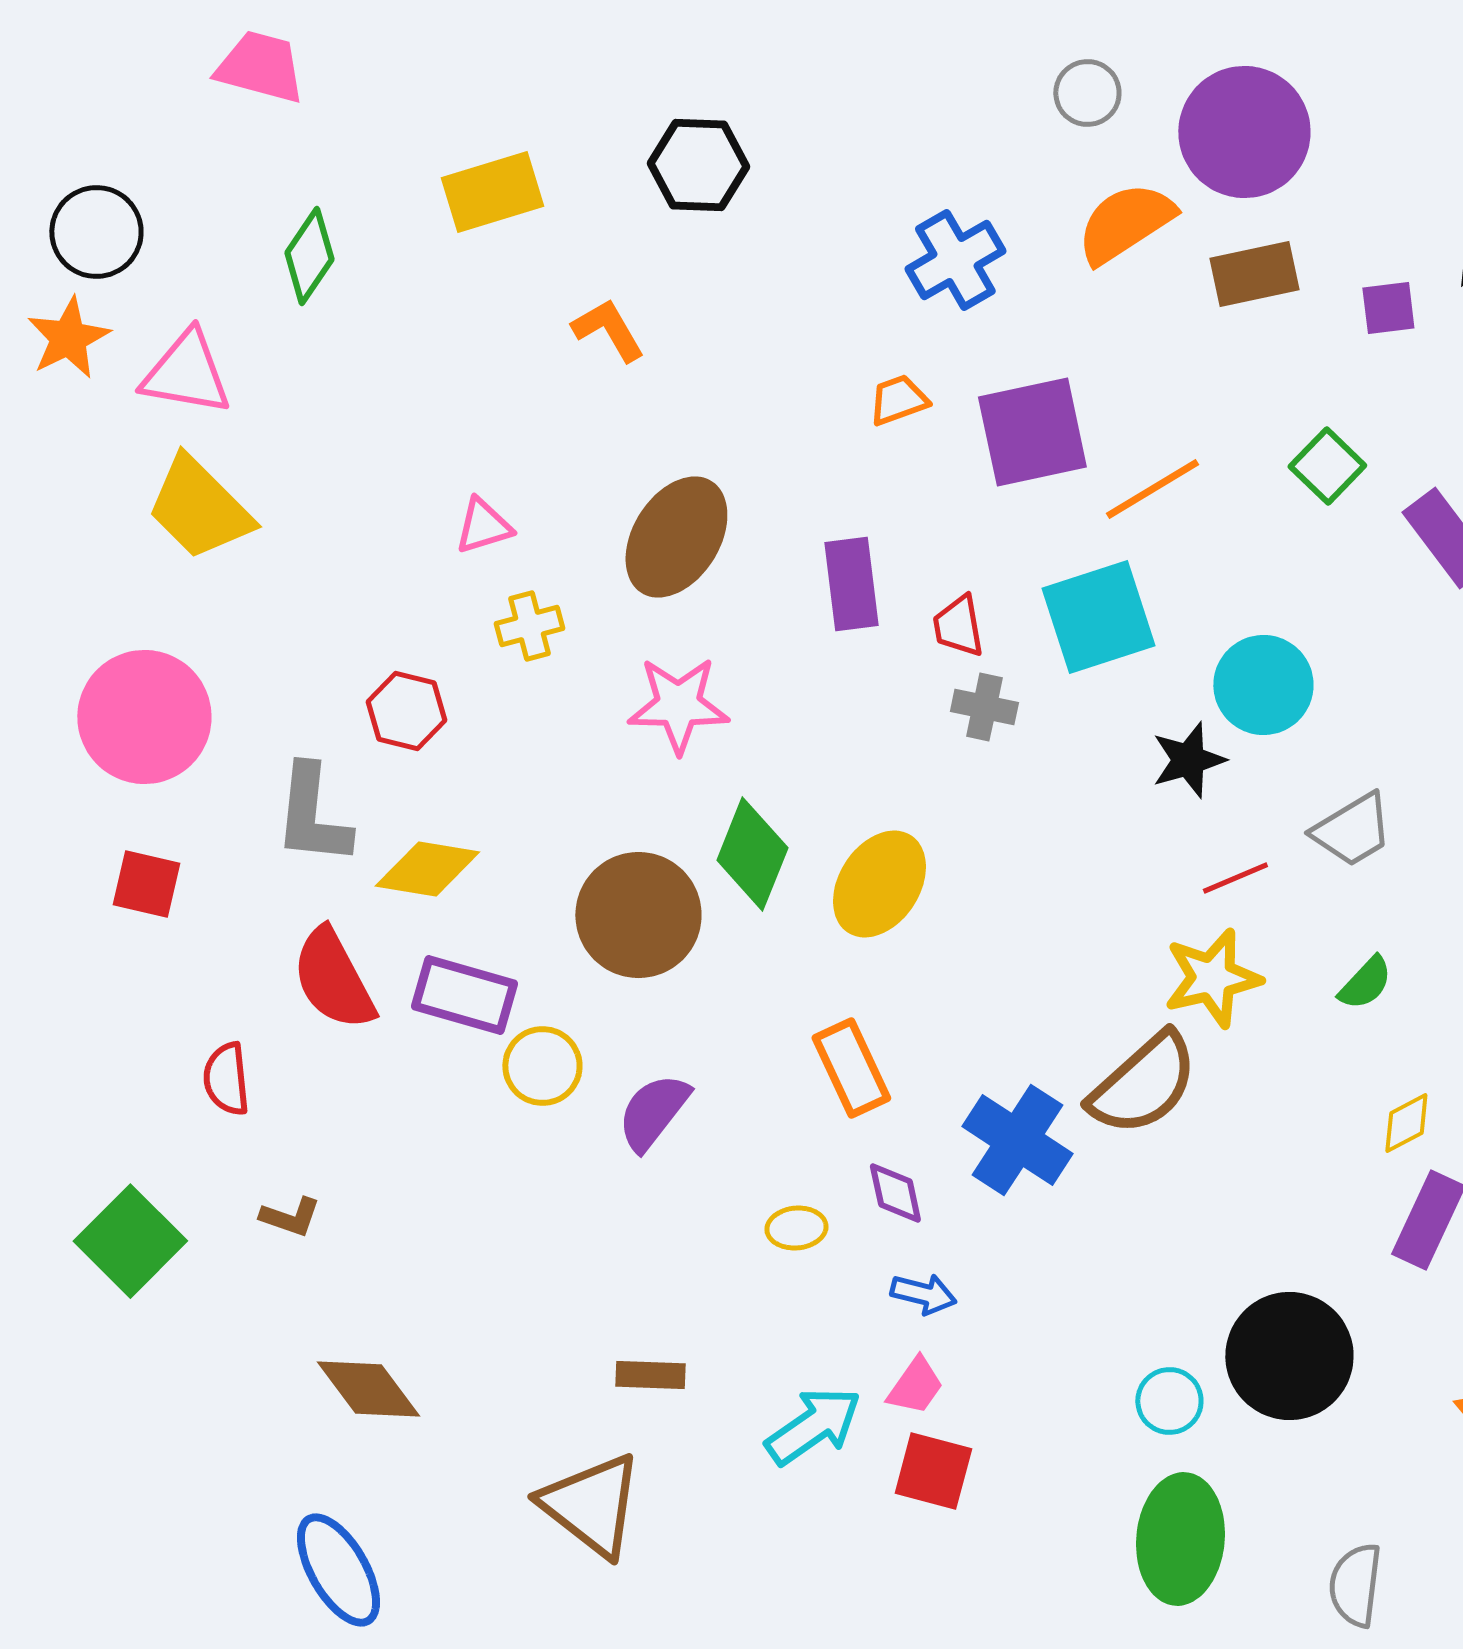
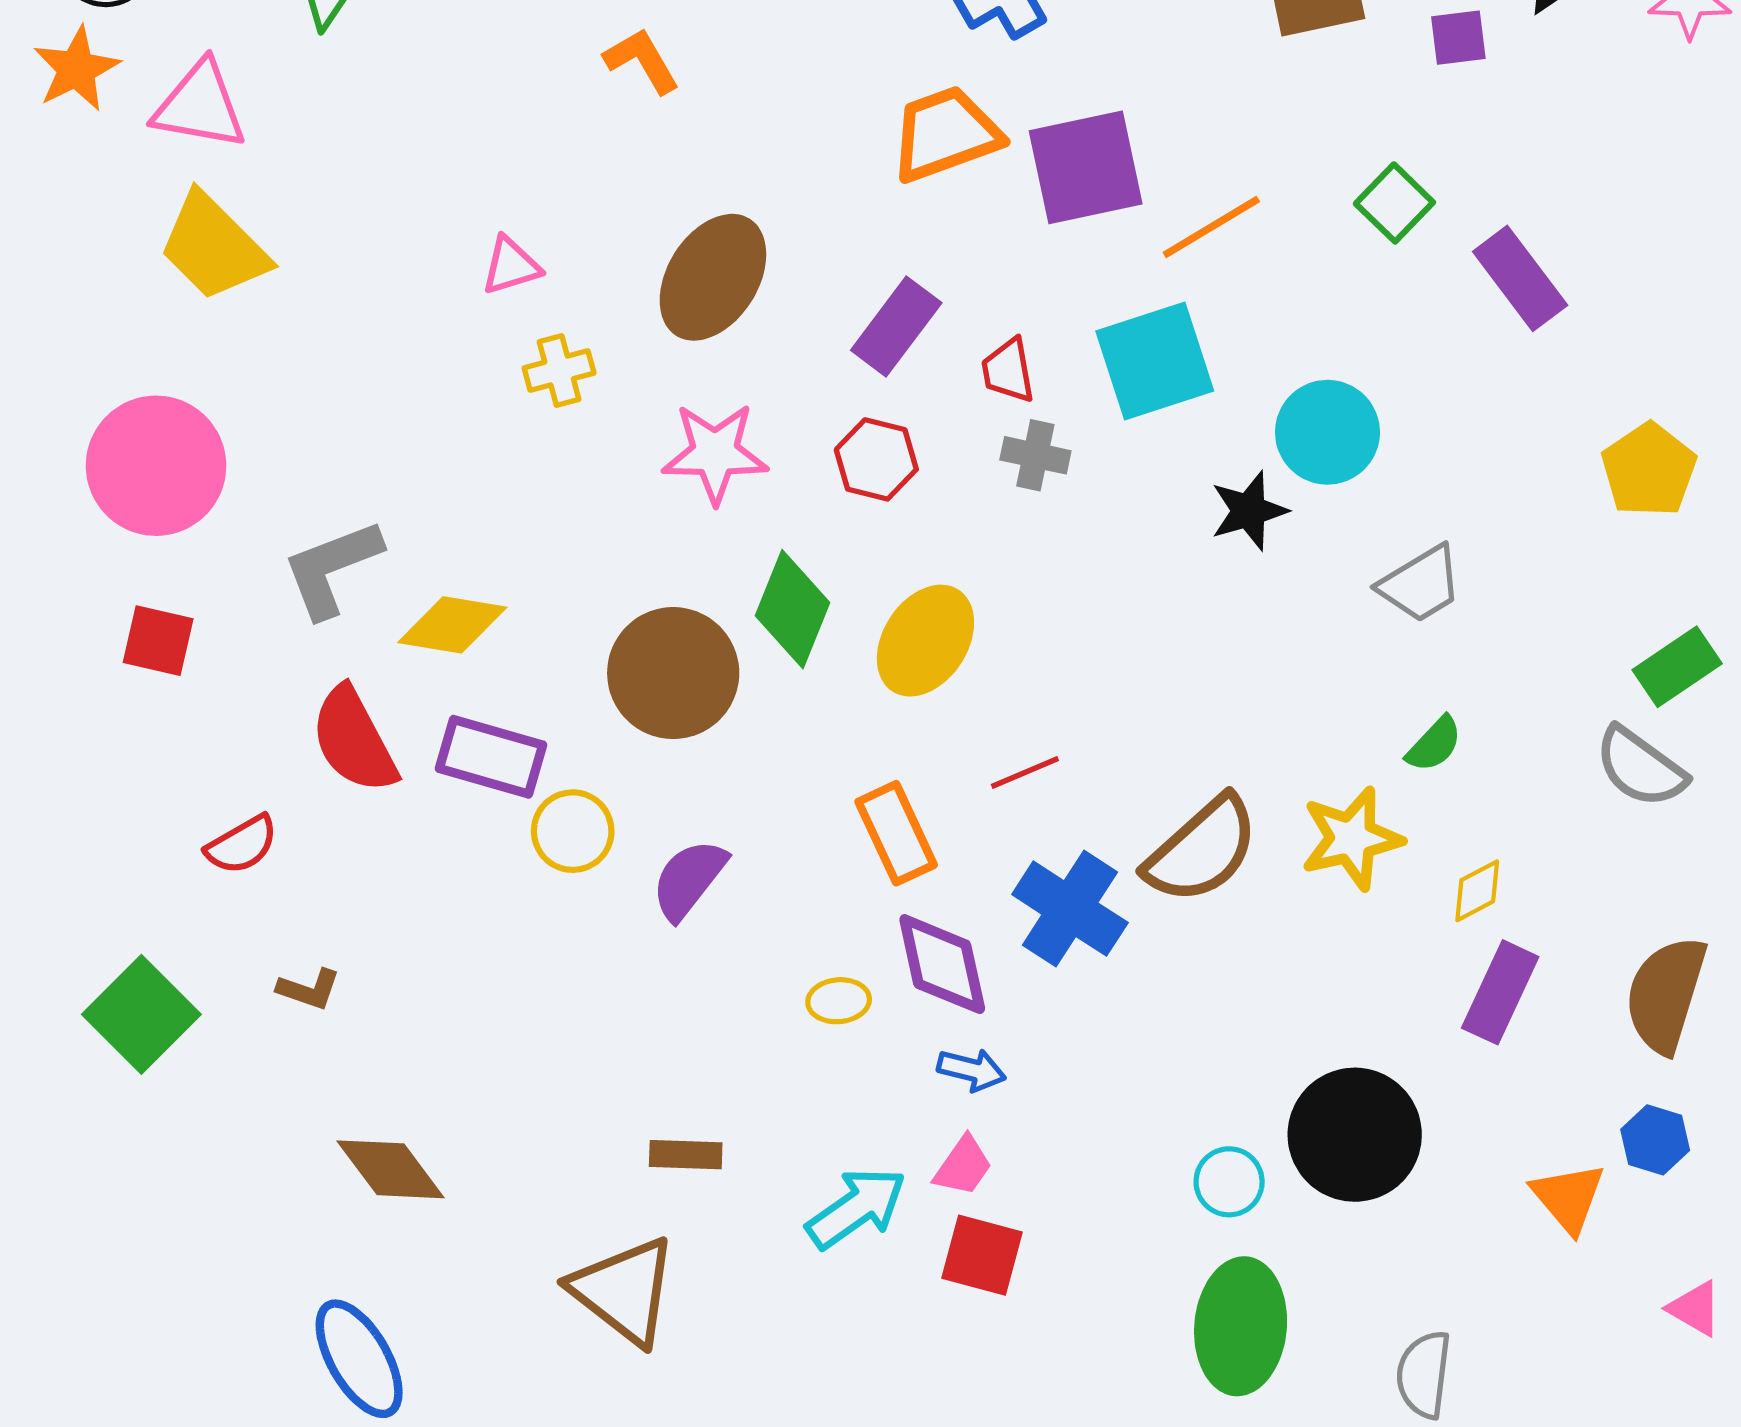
orange trapezoid: (898, 400) -> (945, 134), size x1.8
purple rectangle: (851, 584) -> (896, 327), turned 44
red hexagon: (406, 711) -> (876, 459), moved
gray L-shape: (312, 815) -> (332, 568), turned 63
red line: (1235, 878) -> (1025, 772), moved
yellow star: (1212, 978) -> (1352, 838), moved
red semicircle: (226, 1079) -> (242, 845), turned -114
purple diamond: (895, 1193) -> (942, 964), size x1.6

